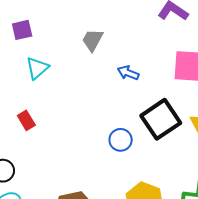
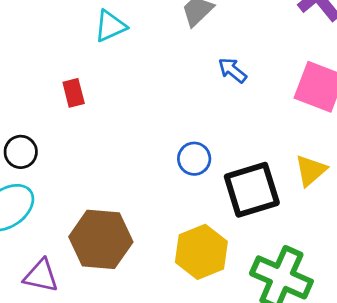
black square: (161, 119) -> (252, 190), moved

